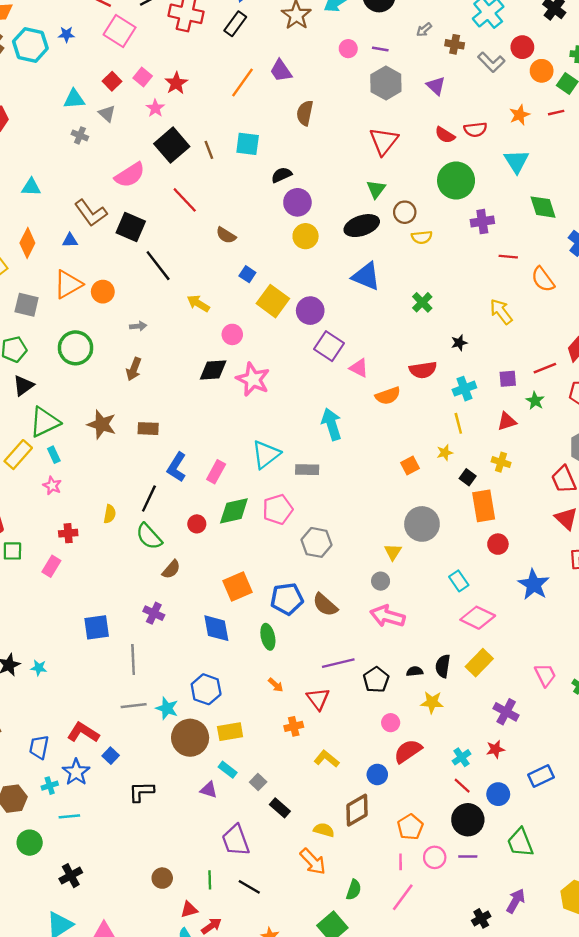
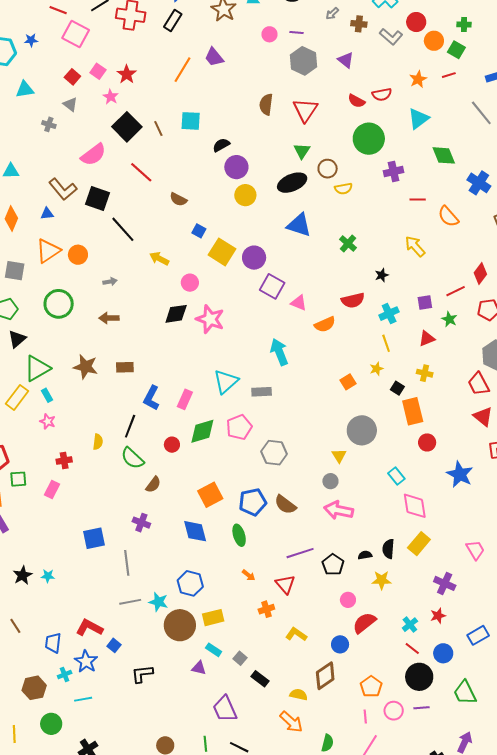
cyan triangle: (74, 99) -> (25, 89), moved
brown semicircle: (305, 113) -> (266, 104), moved
cyan triangle: (516, 161) -> (419, 119), turned 30
brown arrow: (134, 369) -> (109, 318), turned 72
pink diamond: (478, 618) -> (415, 506), turned 60

